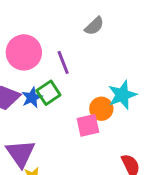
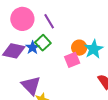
cyan star: (122, 95) -> (94, 49), moved

